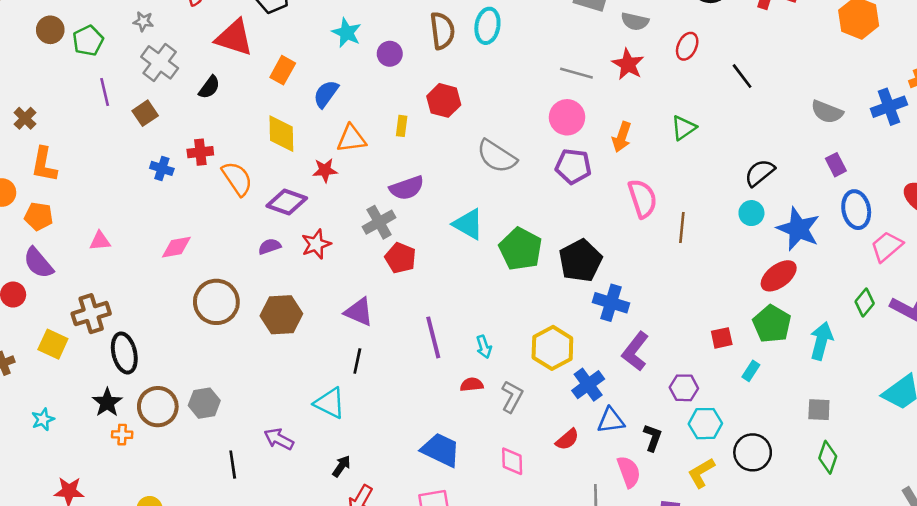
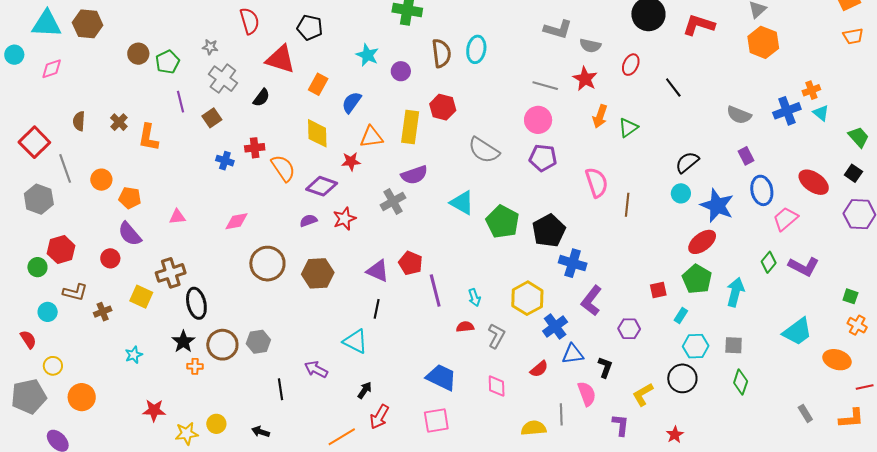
yellow rectangle: (402, 126) -> (410, 127), size x2.0
orange arrow: (622, 137) -> (600, 116), moved
orange L-shape: (44, 164) -> (148, 137), moved
red pentagon: (400, 258) -> (411, 263), moved
cyan hexagon: (705, 424) -> (696, 346), moved

